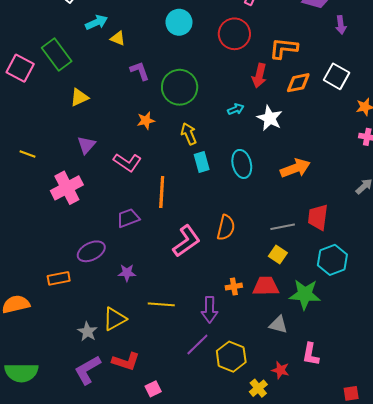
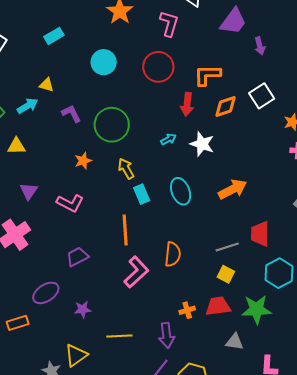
cyan arrow: (96, 22) -> (27, 106), moved
white square: (337, 76) -> (262, 96), turned 35
yellow triangle: (79, 97) -> (16, 146), turned 30
orange line: (162, 192) -> (125, 230), moved

